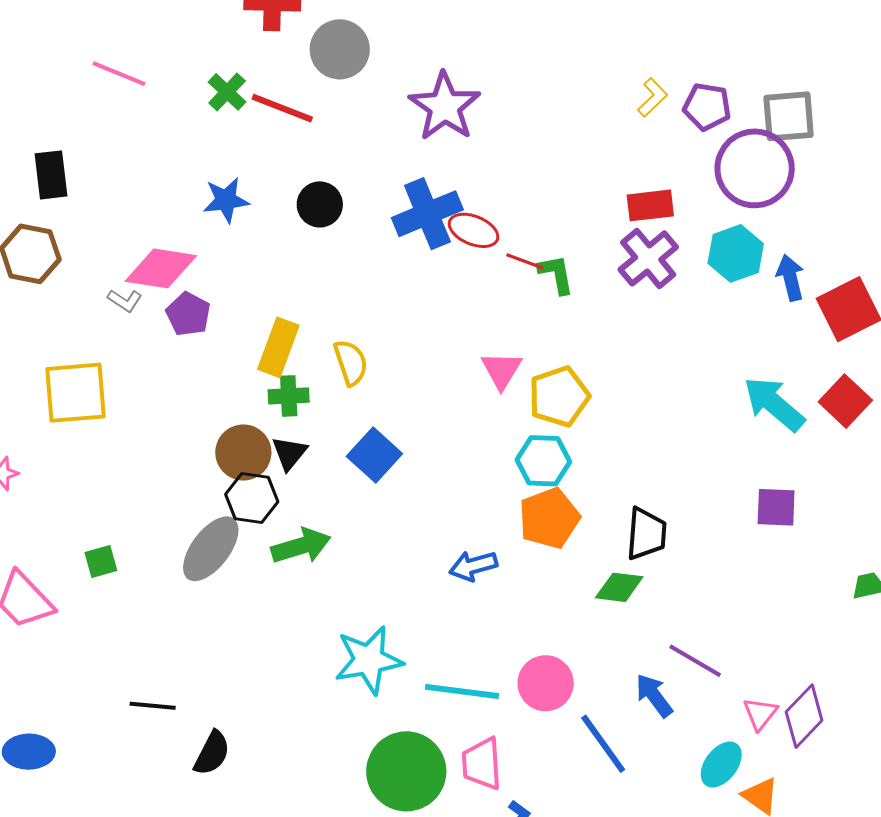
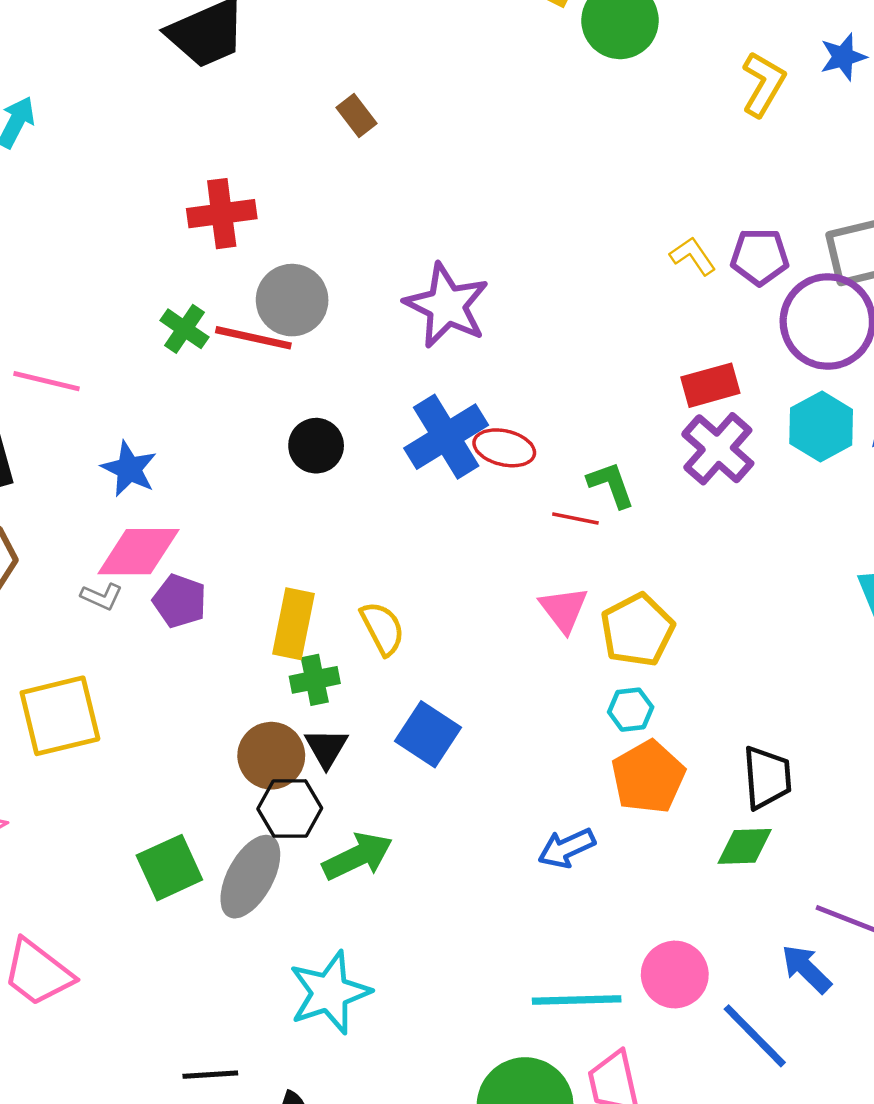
gray circle: (340, 49) -> (292, 300), moved
pink line: (119, 74) -> (47, 381), moved
yellow L-shape: (652, 97) -> (693, 256), turned -72
blue star: (226, 200) -> (129, 469), moved, turned -30
red line: (525, 261) -> (575, 518), moved
cyan hexagon: (543, 461) -> (631, 710), size x0.7
green square: (101, 561) -> (169, 868), moved, size x1.6
cyan star: (369, 660) -> (330, 993), moved

